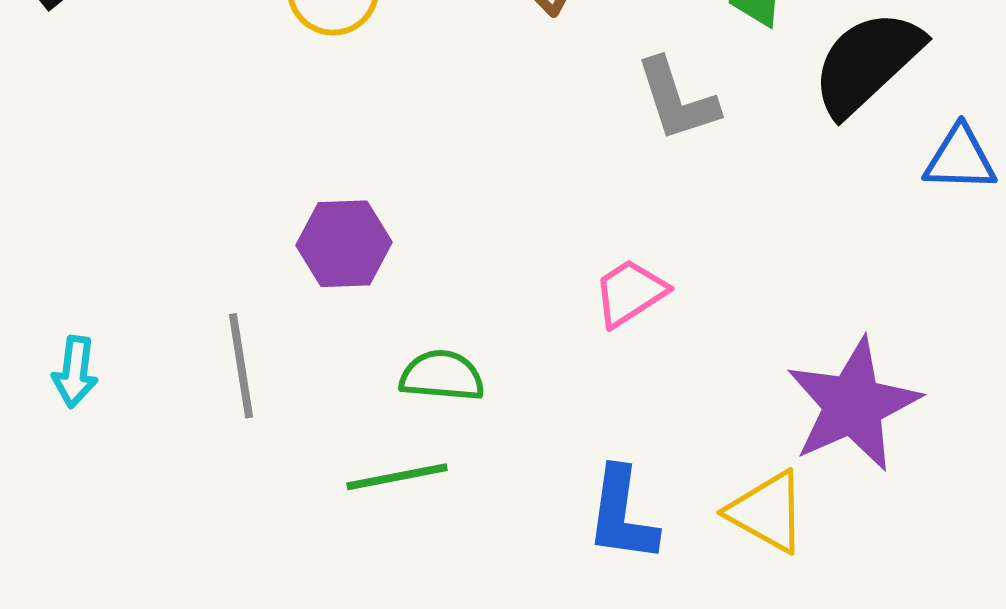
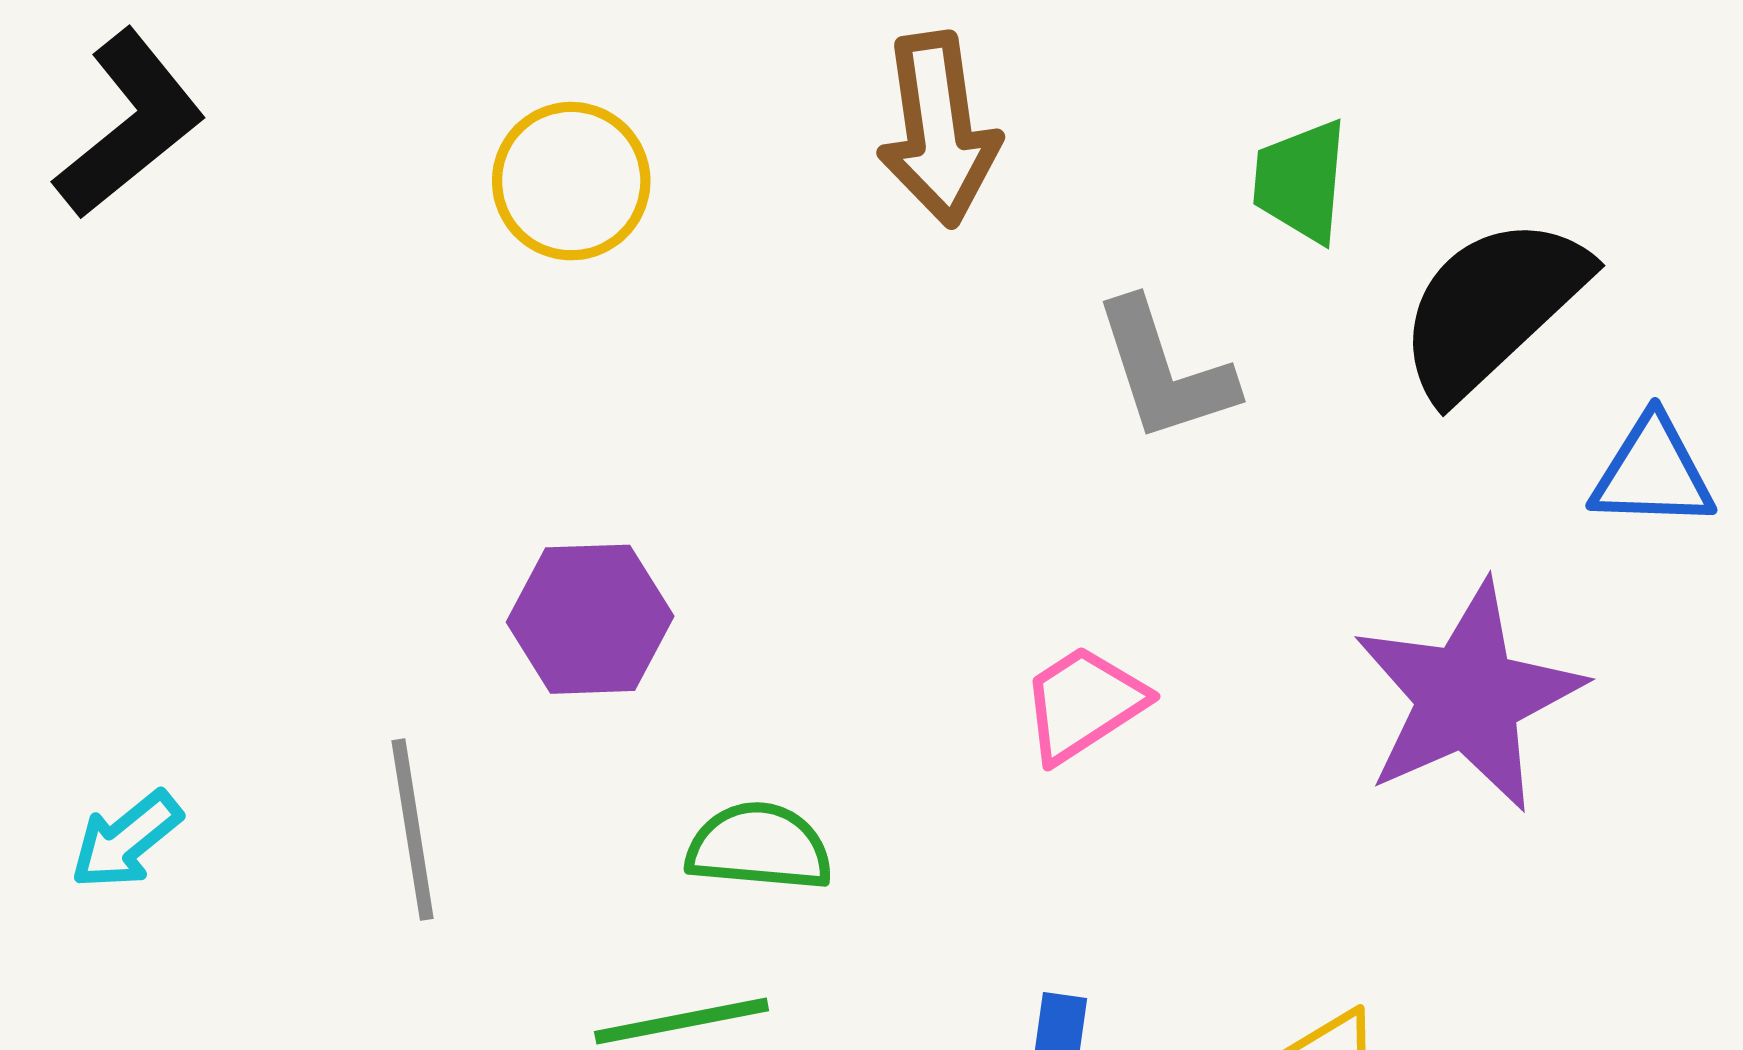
cyan arrow: (75, 372) -> (126, 840), turned 44
purple star: (853, 405) -> (1468, 697), moved

